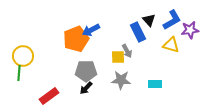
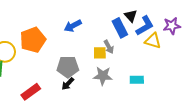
blue L-shape: (172, 20) -> (145, 26), moved
orange pentagon: (76, 39) -> (33, 40), moved

